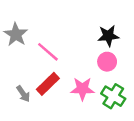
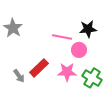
pink line: (48, 52) -> (62, 37), moved, turned -30
pink circle: (107, 62) -> (79, 50), moved

